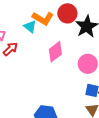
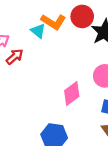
pink diamond: (55, 52) -> (72, 93), moved

